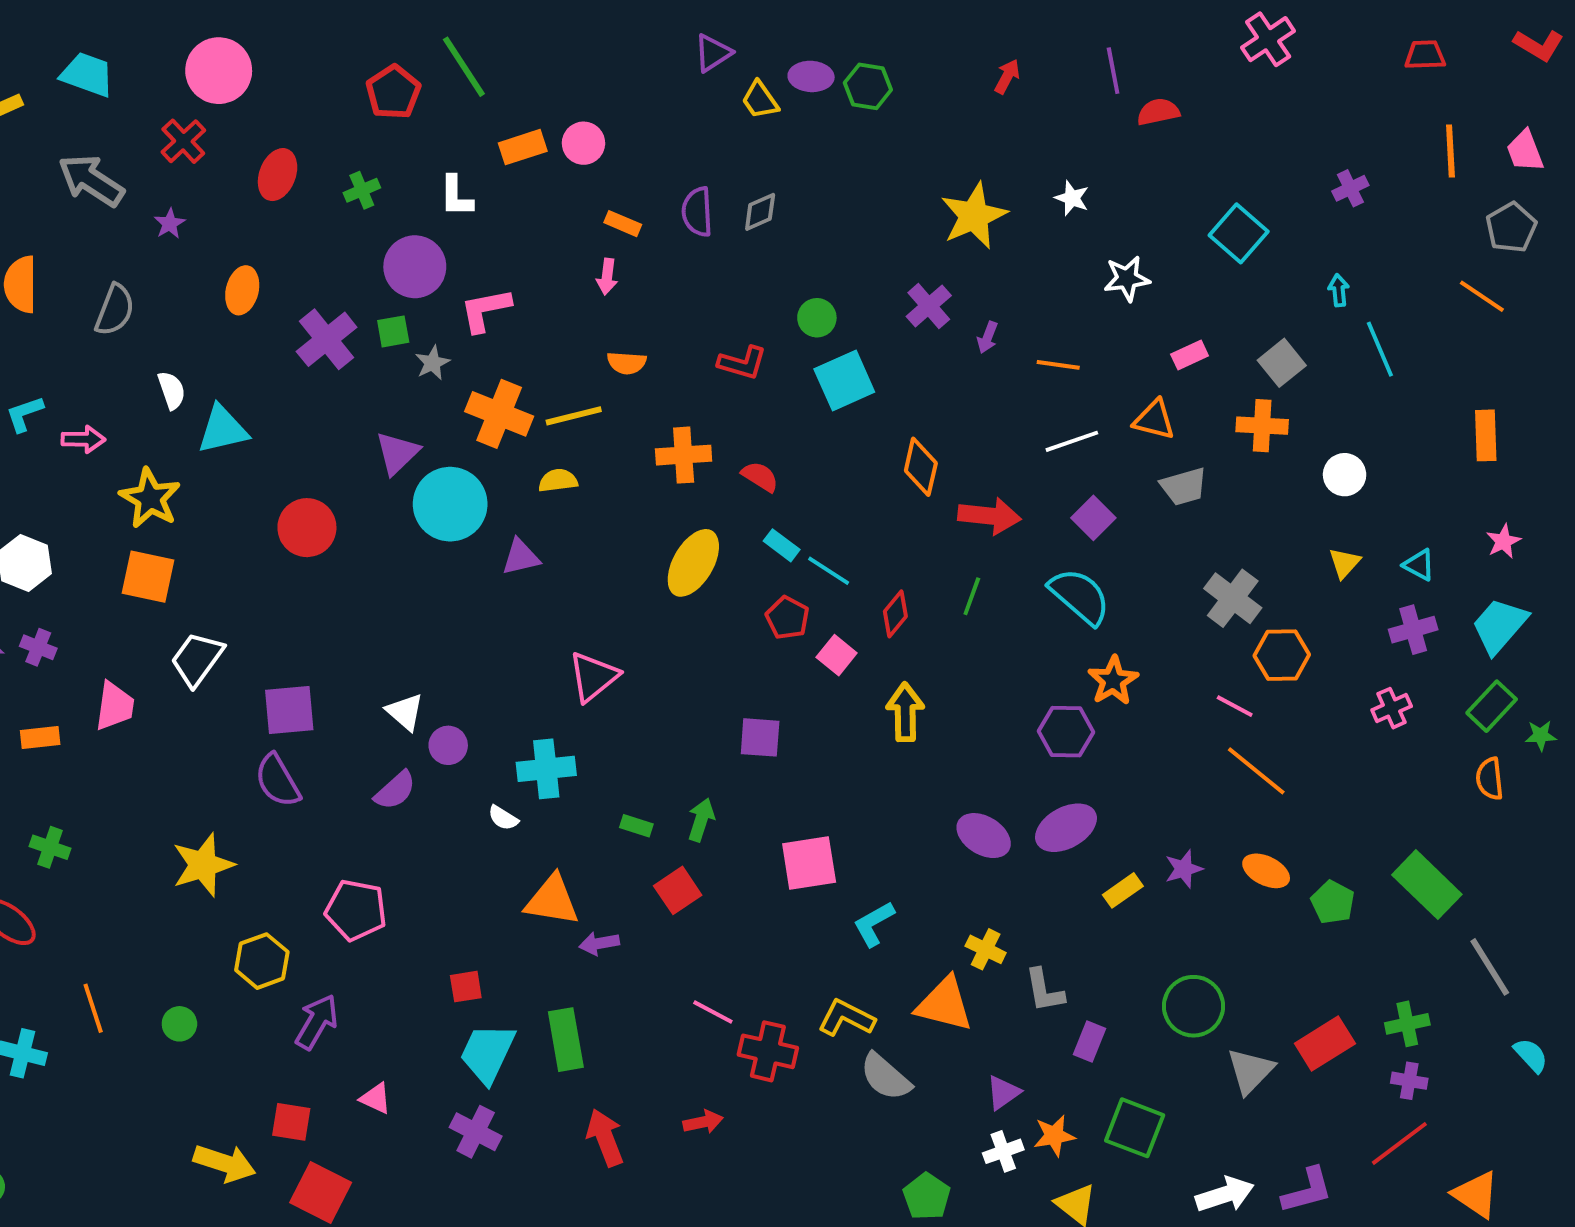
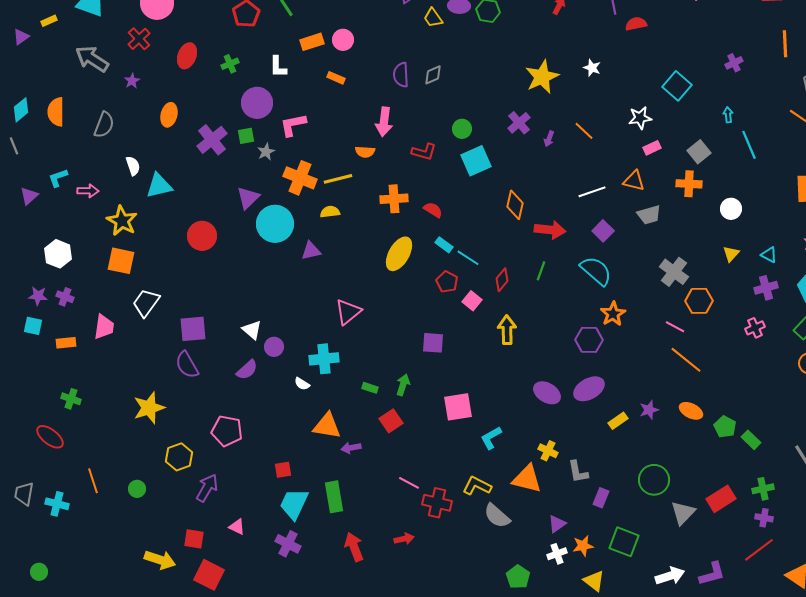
orange rectangle: (623, 224) -> (336, 78), moved
pink arrow: (607, 277) -> (384, 122), moved, size x1.6
white star: (1127, 279) -> (640, 118), moved
orange line: (1058, 365) -> (584, 131), moved, turned 35
green rectangle: (1427, 885) -> (751, 440), moved, size x0.6

